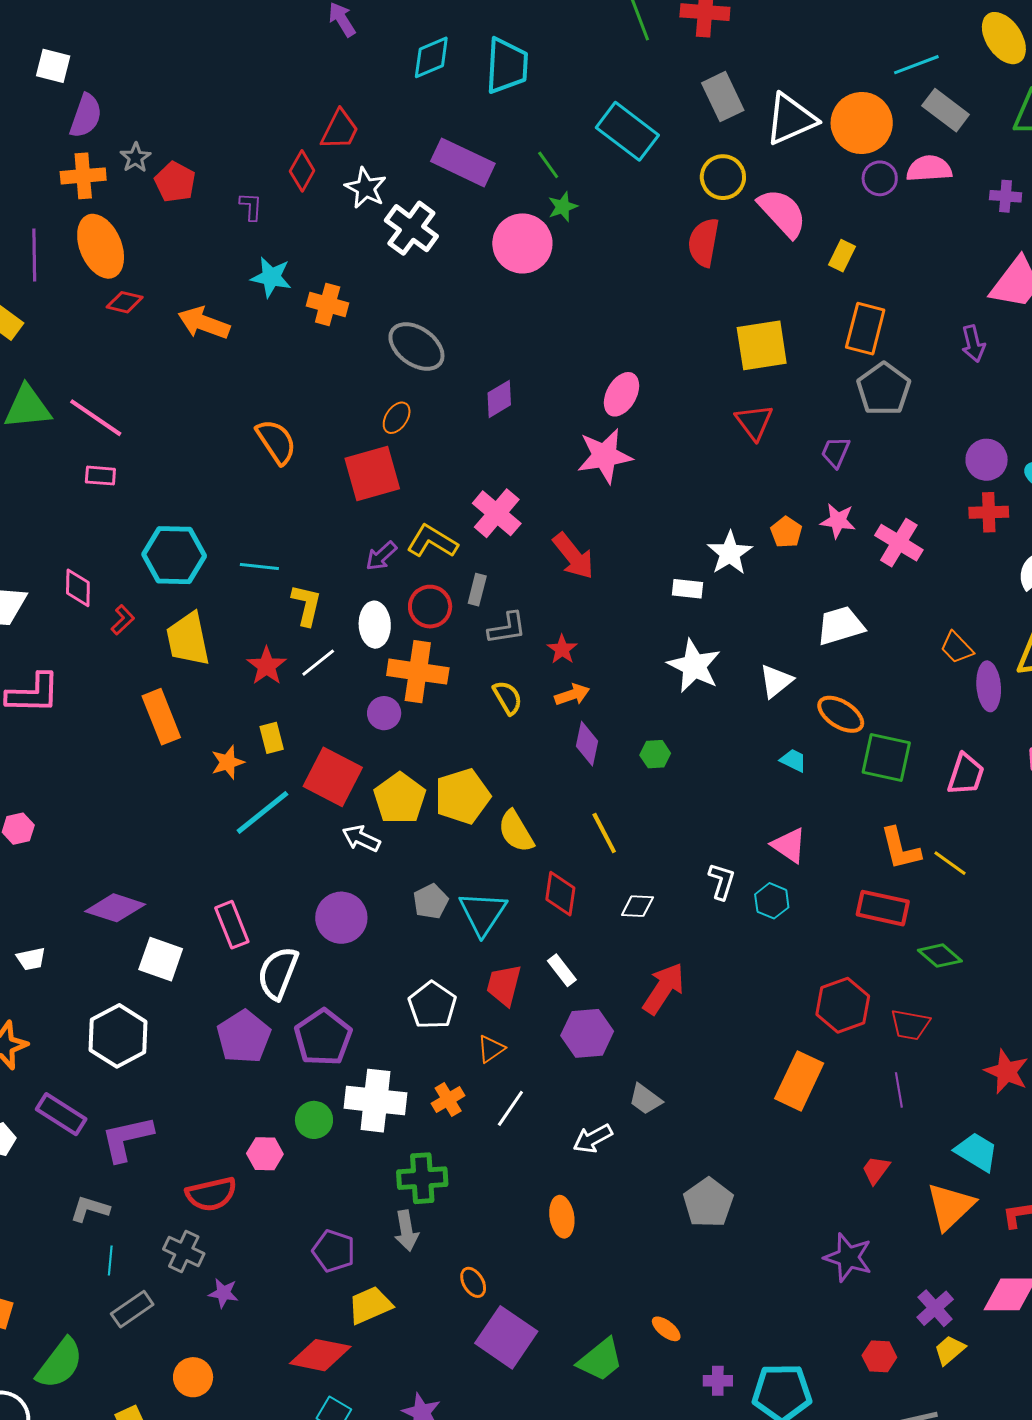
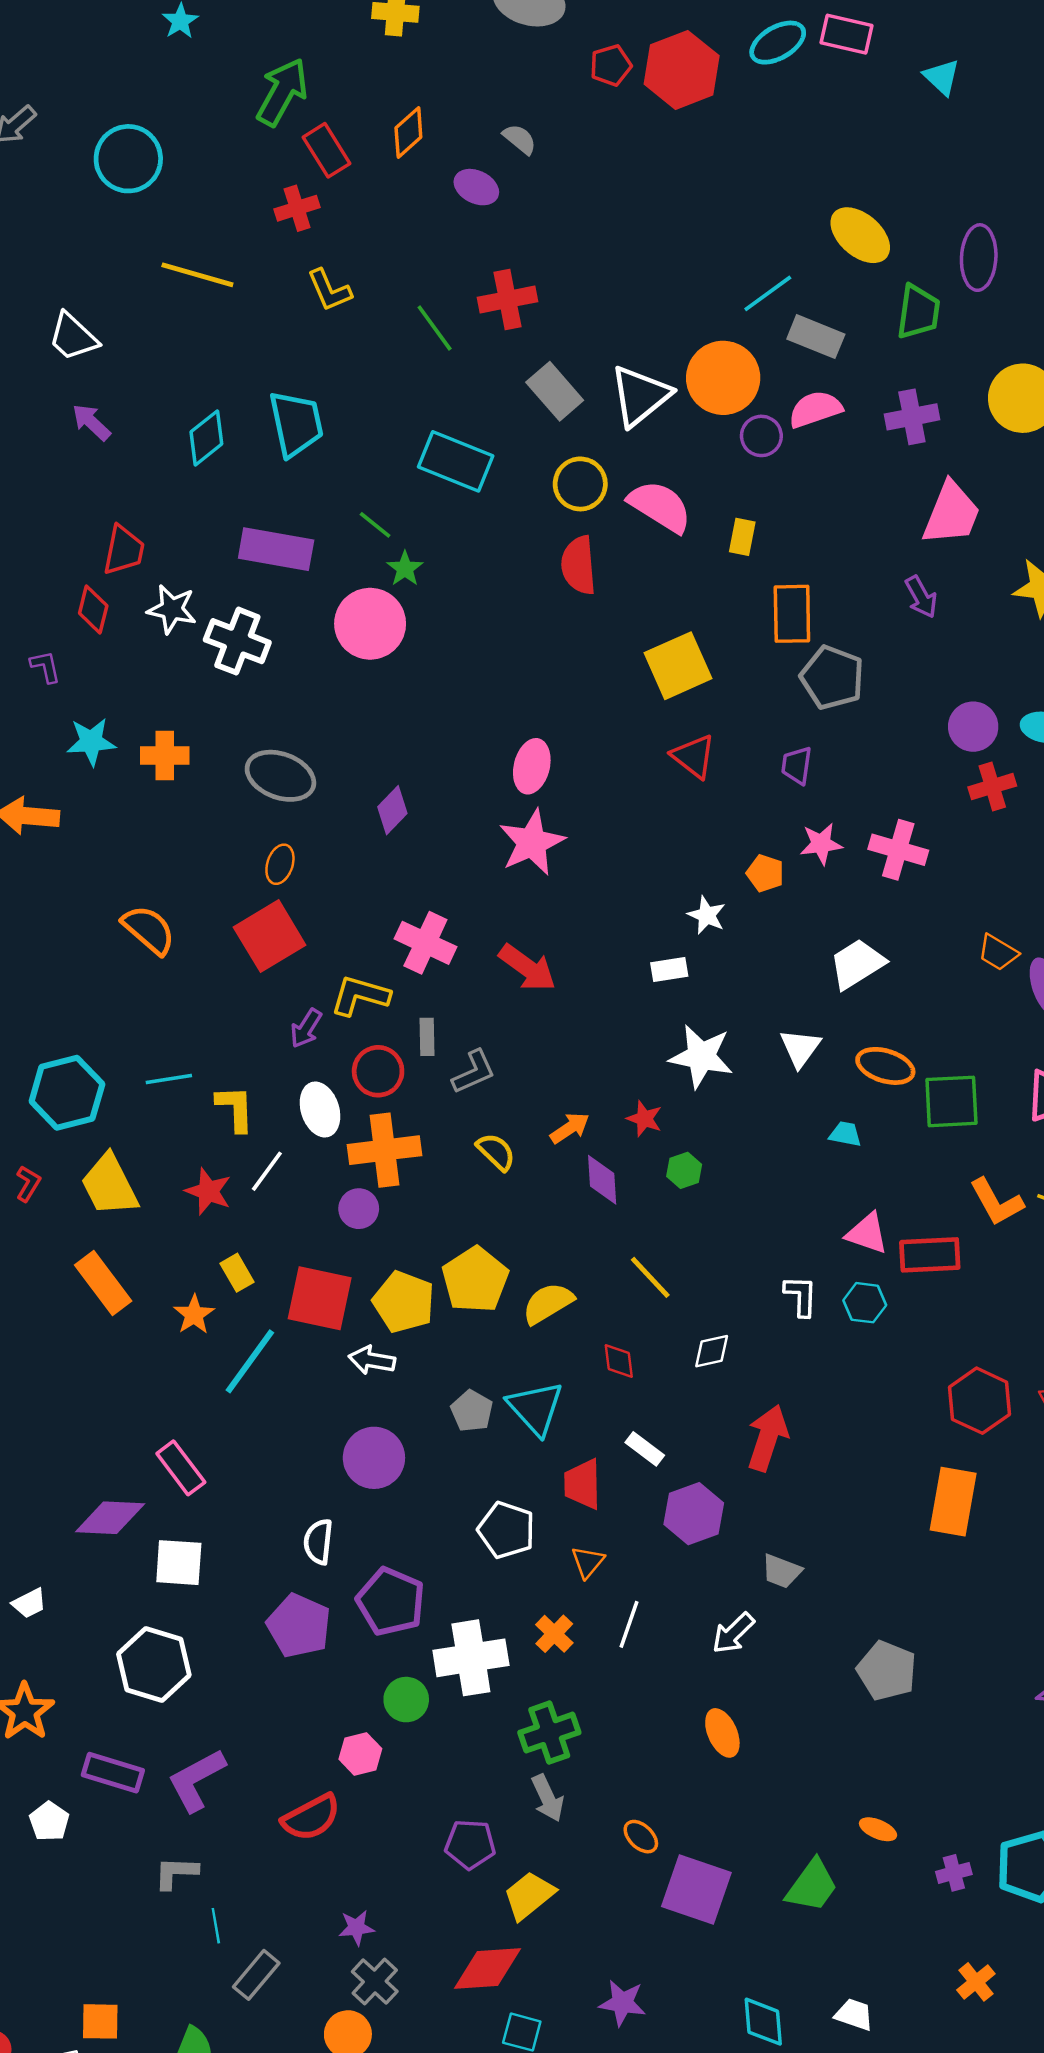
purple cross: (1006, 196) -> (912, 417), size x1.4
white star: (730, 553) -> (707, 915), size x0.7
red star: (562, 649) -> (644, 1119), moved
yellow semicircle: (516, 831) -> (548, 1303), turned 105
red diamond: (560, 894) -> (619, 1361), size x0.7
red rectangle: (883, 908) -> (930, 1255), moved
pink rectangle: (232, 925) -> (181, 1468), moved
white semicircle: (278, 973) -> (318, 1542), size x0.7
gray cross: (184, 1251) -> (375, 1982), moved, turned 33

